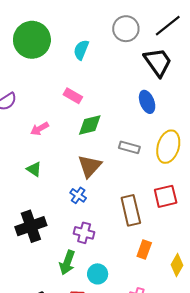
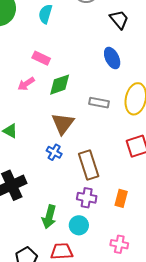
black trapezoid: (158, 62) -> (119, 19), size x0.7
pink arrow: (40, 129) -> (26, 84), moved
brown rectangle: (131, 210) -> (89, 165), moved
purple cross: (84, 233) -> (87, 198), moved

